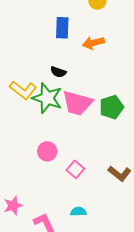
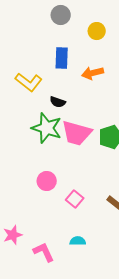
yellow L-shape: (23, 90) -> (29, 82), moved

